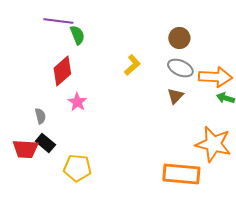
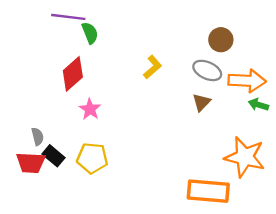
brown circle: (179, 38) -> (221, 40), moved
gray semicircle: (40, 116) -> (38, 136), moved
yellow pentagon: (77, 168) -> (92, 158), moved

